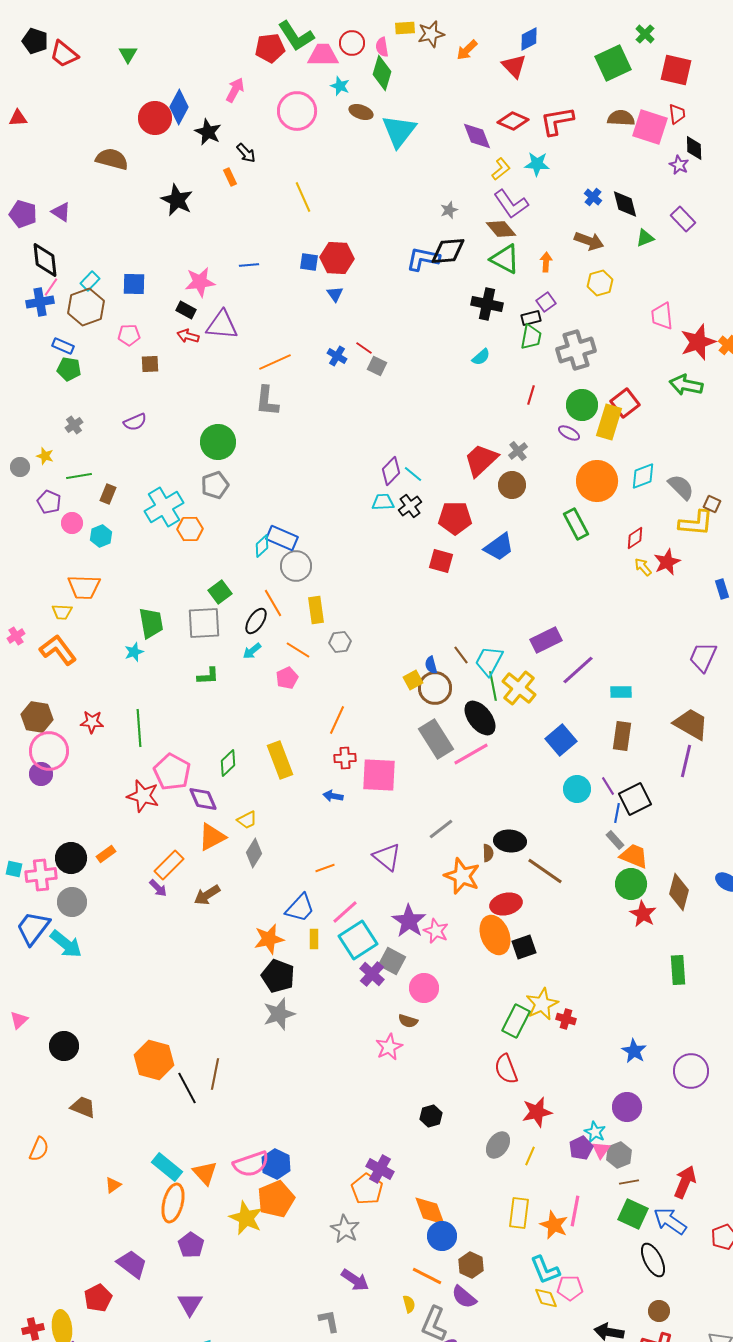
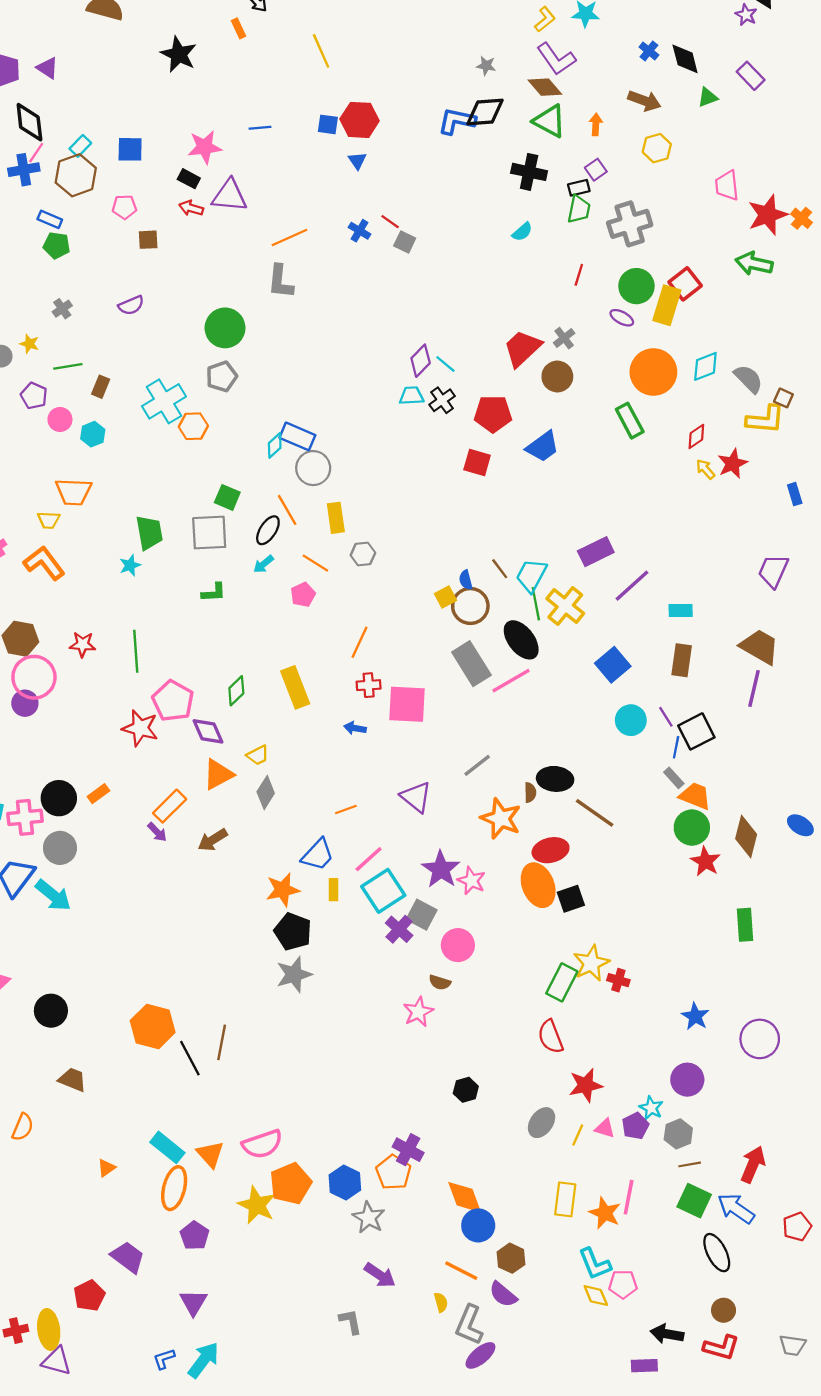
gray star: (449, 210) -> (486, 66), turned 30
green square: (220, 592) -> (227, 497), turned -30
pink triangle: (601, 1150) -> (605, 1128), moved, turned -48
blue hexagon: (276, 1164) -> (345, 1182), moved

